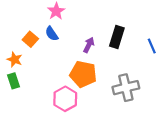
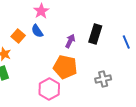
gray cross: (126, 88) -> (103, 79), size x0.7

